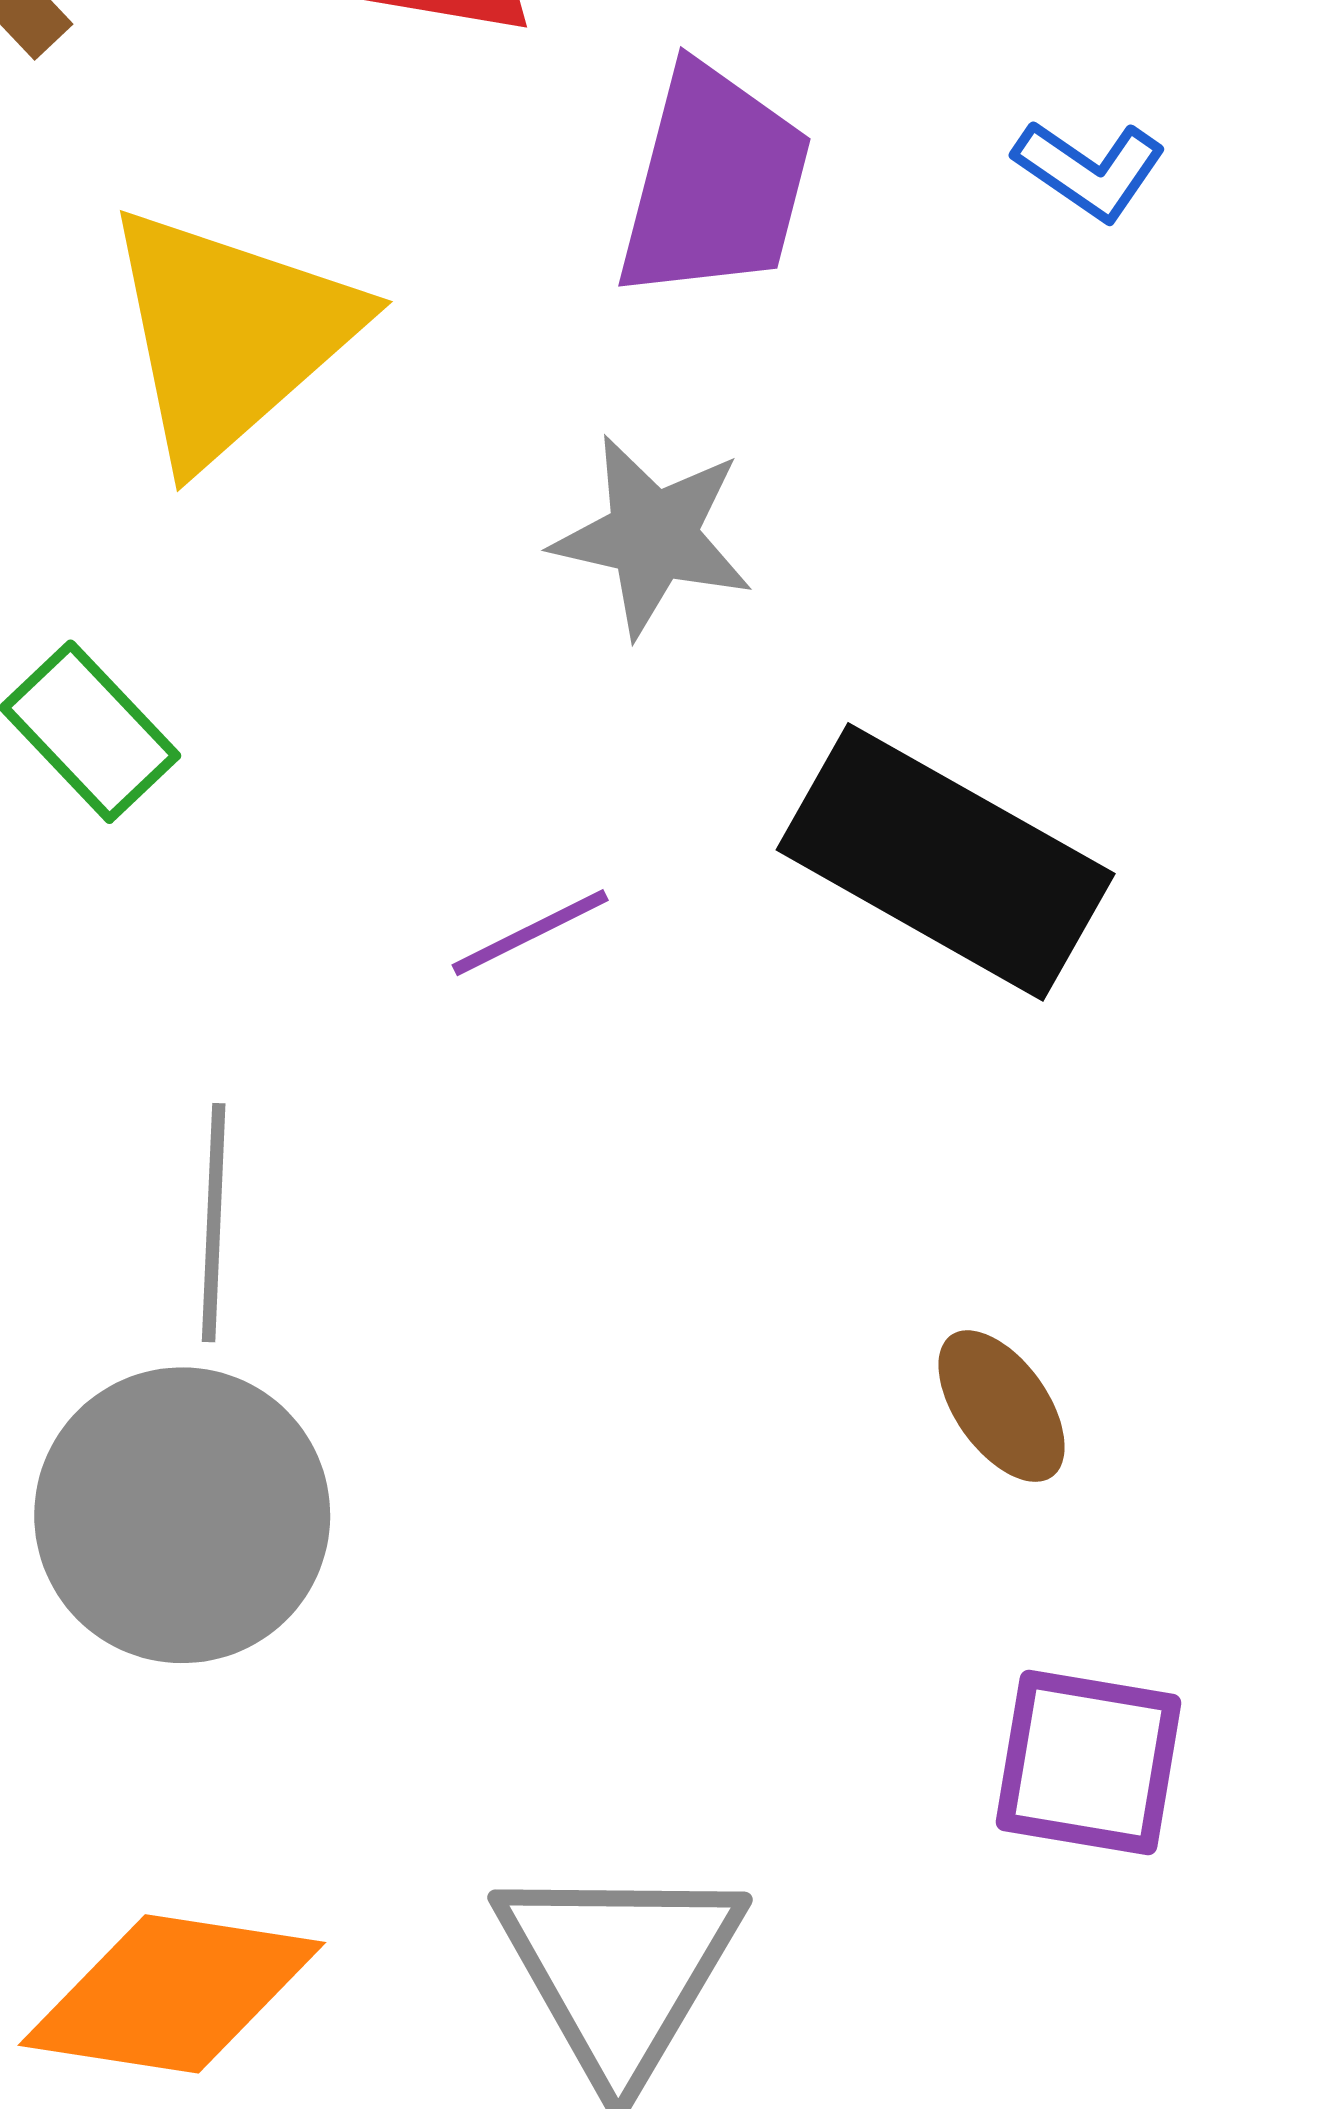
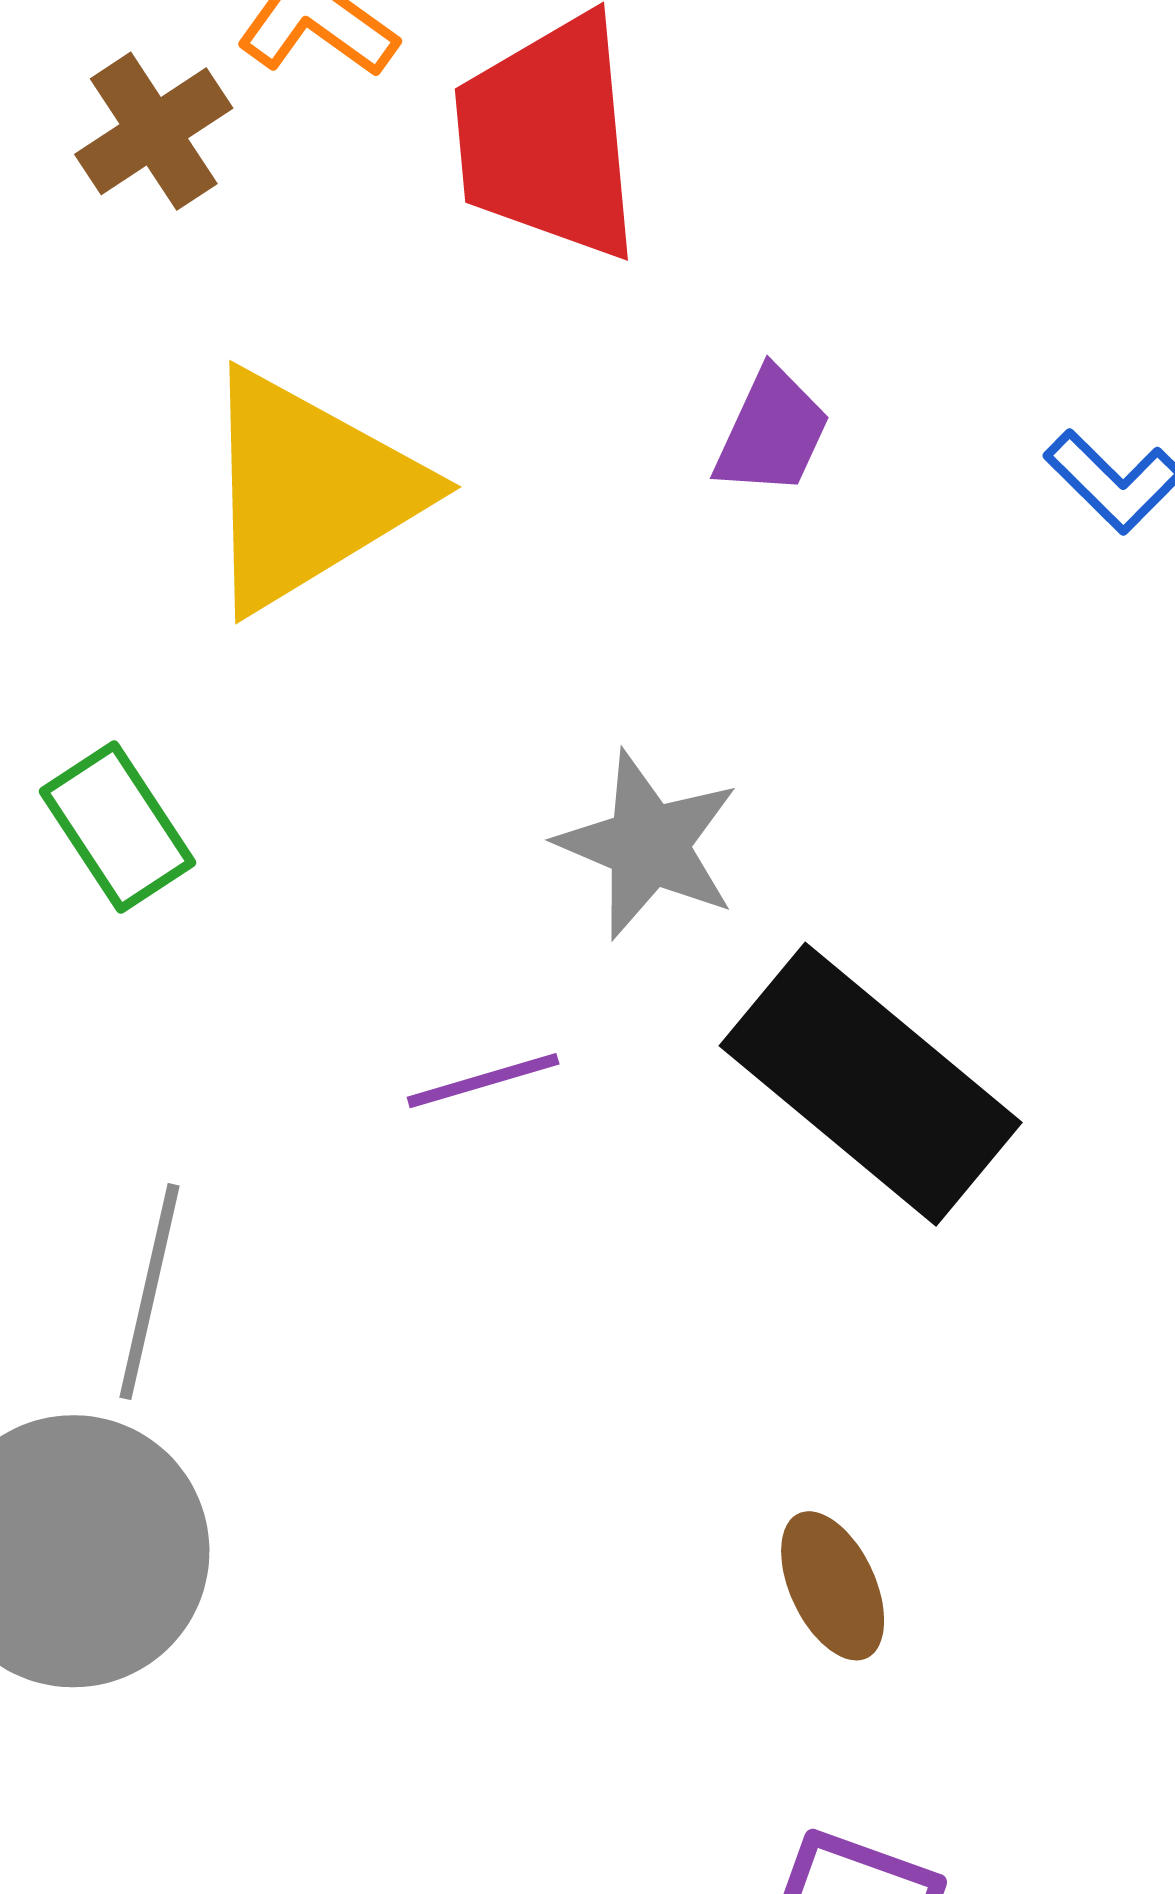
purple trapezoid: (714, 183) -> (772, 432), size x0.6
gray star: (653, 536) -> (648, 845), moved

